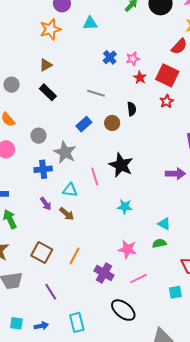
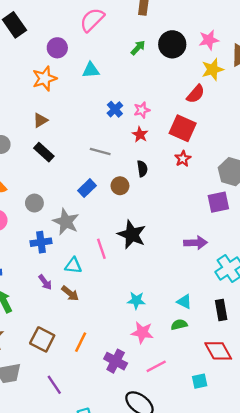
red star: (140, 78) -> (140, 135), moved
cyan star: (125, 207) -> (136, 300), moved

